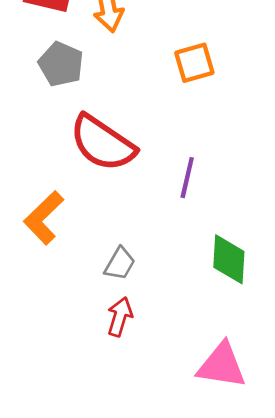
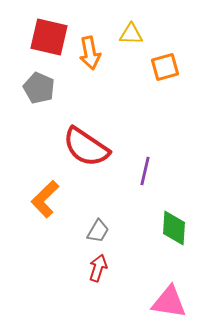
orange square: (194, 63) -> (165, 67), moved
gray pentagon: (61, 64) -> (39, 88), moved

